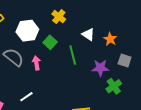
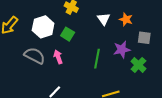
white triangle: (88, 34) -> (104, 19), turned 32
green line: (73, 55) -> (97, 59), moved, turned 36

